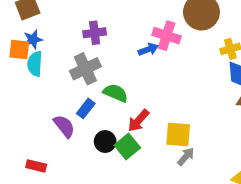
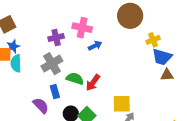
pink cross: (167, 36) -> (82, 28), moved
blue rectangle: (86, 108) -> (55, 92), turned -48
red arrow: (138, 121) -> (93, 83), moved

